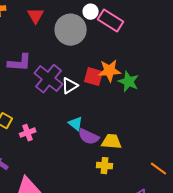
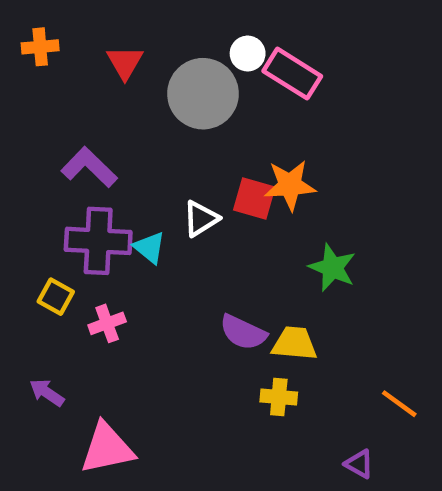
purple L-shape: (20, 63) -> (89, 167), turned -140
purple cross: (49, 79) -> (98, 241), moved, turned -36
green star: (129, 82) -> (332, 268), moved
cyan triangle: (76, 124) -> (149, 248), moved

